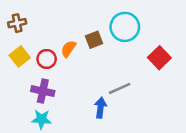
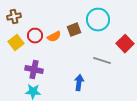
orange semicircle: (68, 49) -> (54, 37), turned -152
red circle: (47, 59) -> (35, 36), moved
gray line: (120, 88) -> (102, 61), moved, turned 42

